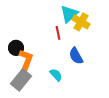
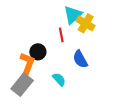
black circle: (16, 48) -> (38, 52), moved

